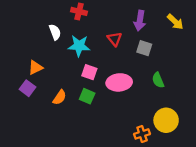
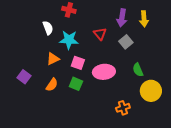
yellow arrow: (175, 22) -> (144, 19), moved, turned 42
gray square: (144, 48) -> (126, 42), turned 32
orange triangle: (36, 68) -> (53, 59), moved
yellow circle: (166, 120) -> (151, 91), moved
orange cross: (142, 134) -> (123, 108), moved

